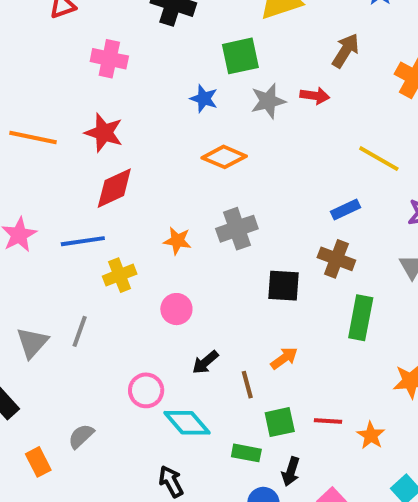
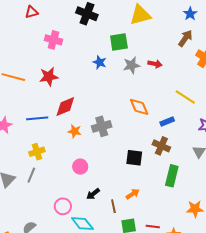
brown arrow: (346, 51) -> (185, 38), moved
red star: (104, 133) -> (49, 77), turned -30
orange diamond: (224, 157) -> (139, 107), moved, turned 40
red diamond: (114, 188) -> (65, 107), moved
gray cross: (237, 229) -> (102, 126), moved
blue line: (83, 241) -> (37, 118), moved
orange star: (177, 241) -> (75, 131), moved
yellow cross: (120, 275) -> (37, 152), moved

